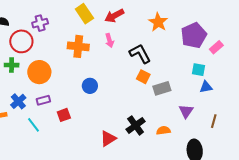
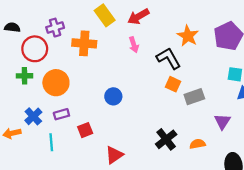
orange star: (158, 22) -> (188, 36), moved
orange cross: (78, 46) -> (84, 43), moved
cyan line: (34, 125) -> (51, 142), turned 35
red triangle: (108, 139) -> (114, 155), moved

